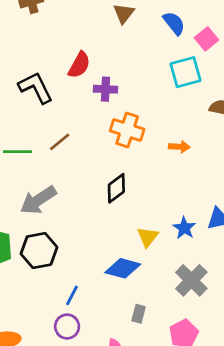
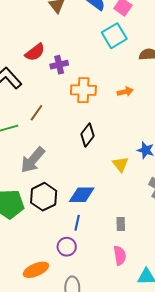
red semicircle: (79, 65) -> (35, 52), turned 40
blue diamond: (123, 268) -> (82, 195), moved
gray rectangle: (139, 314) -> (121, 224), moved
purple circle: (67, 327) -> (67, 247), moved

